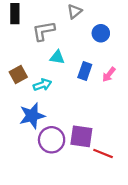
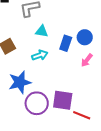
blue circle: (101, 33) -> (85, 37), moved
pink arrow: (109, 74) -> (87, 60), moved
cyan arrow: (42, 85) -> (40, 55), moved

